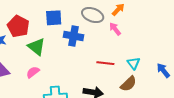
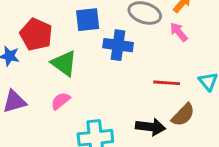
brown semicircle: (128, 84) -> (183, 115), moved

